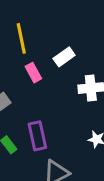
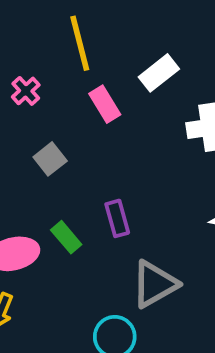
purple rectangle: (37, 136) -> (117, 218), size x0.7

